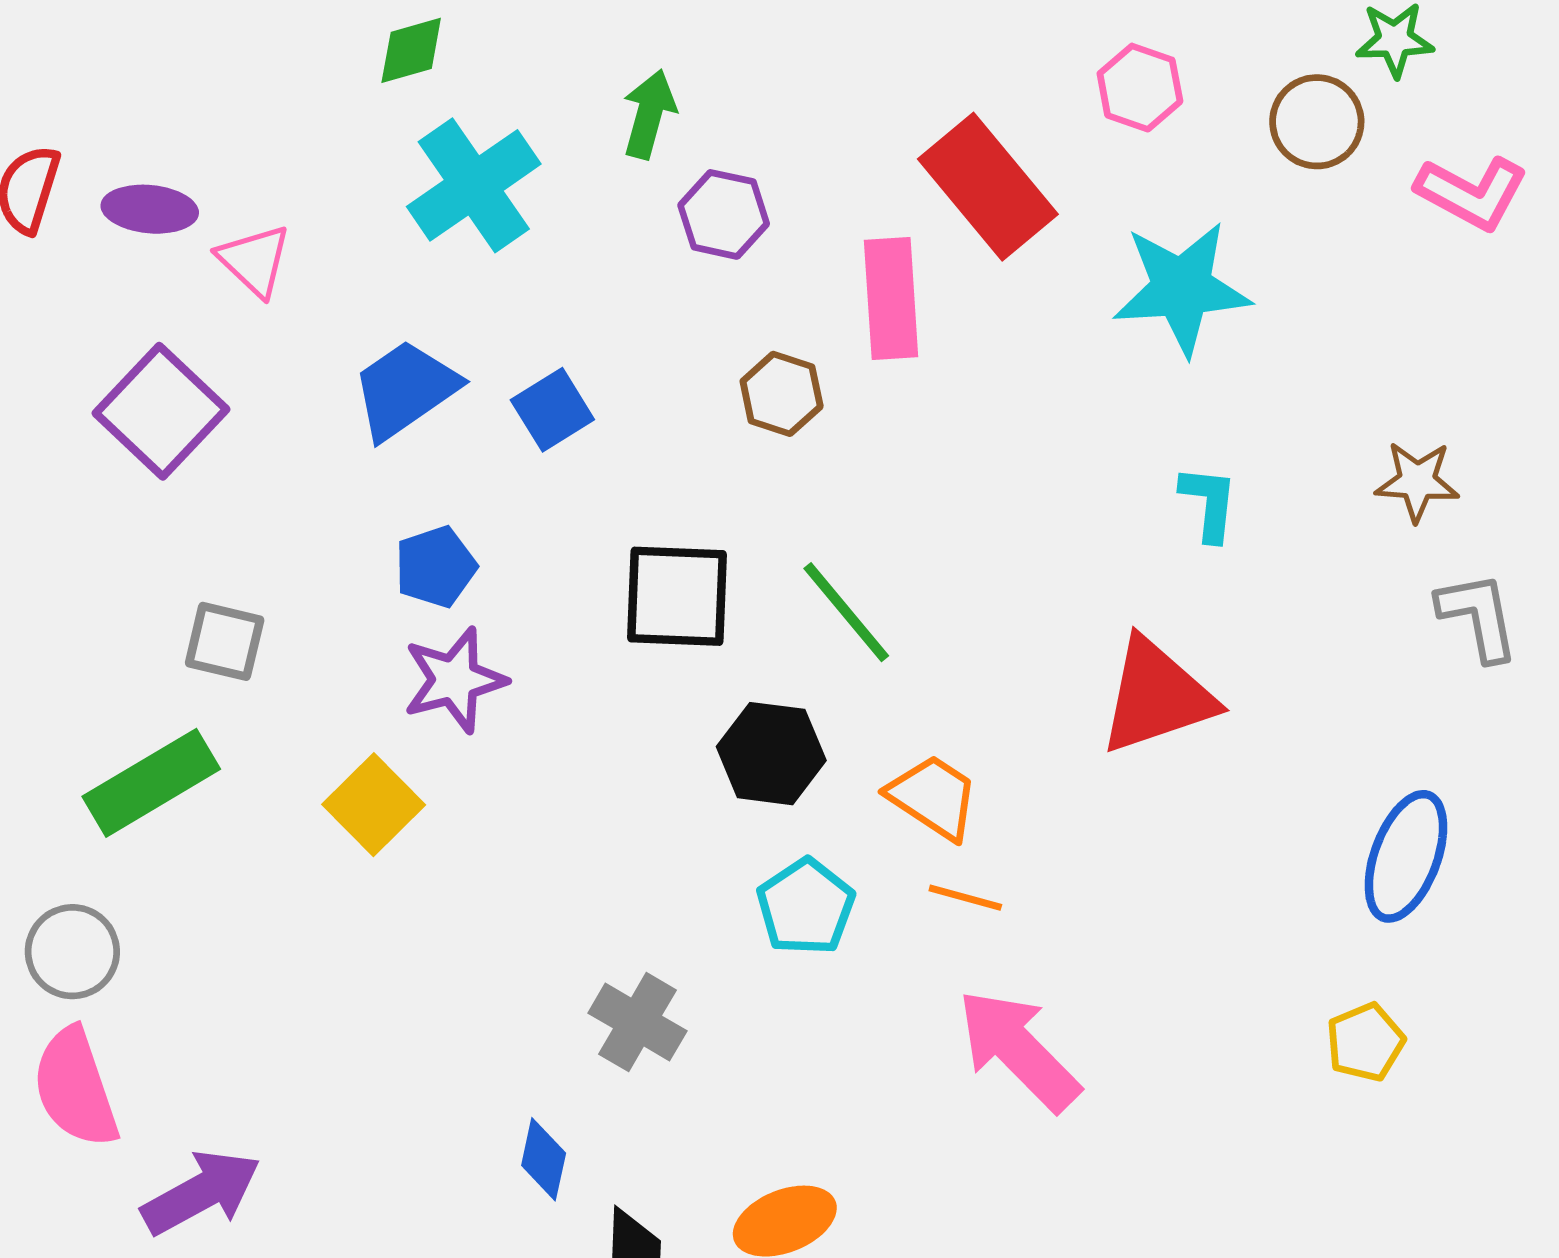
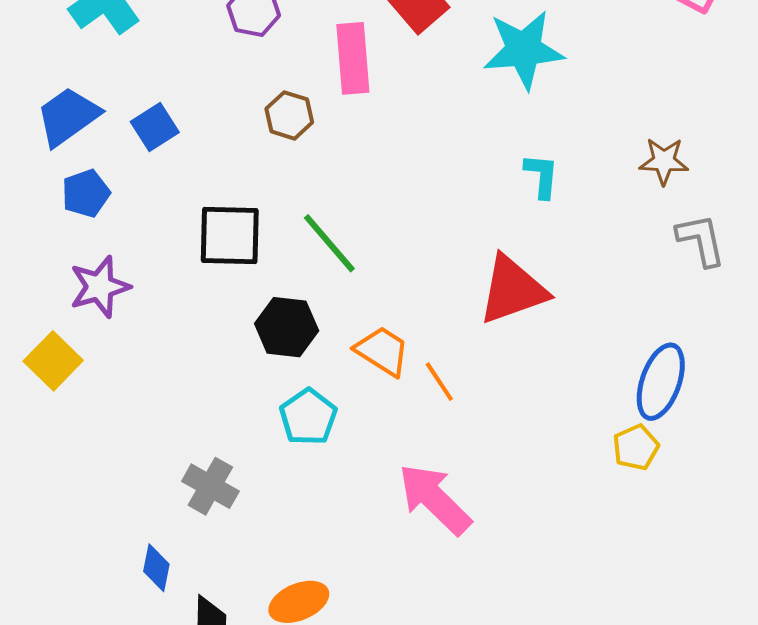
blue pentagon: (436, 567) -> (86, 193), moved
orange line: (965, 898) -> (439, 382), moved, turned 42
yellow pentagon: (1365, 1042) -> (636, 447), moved

